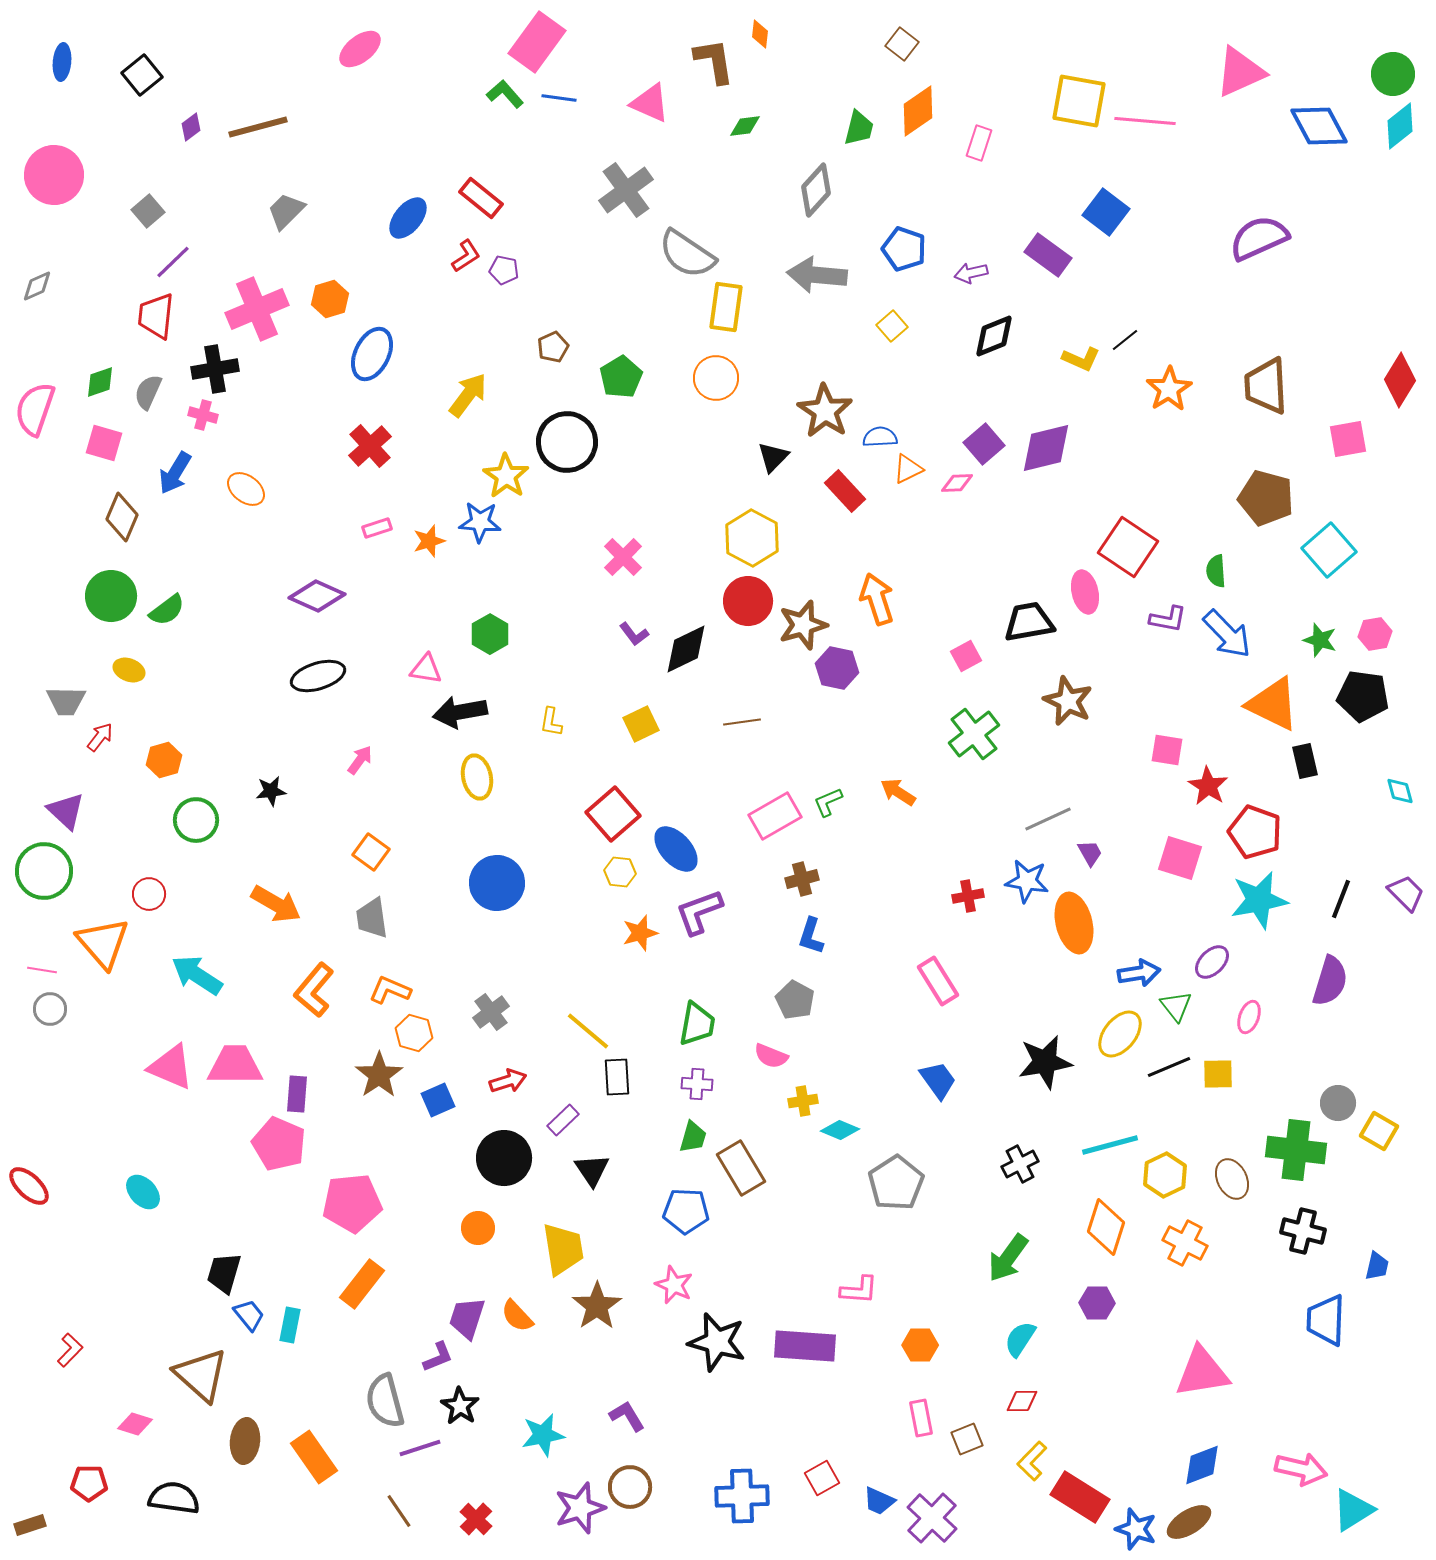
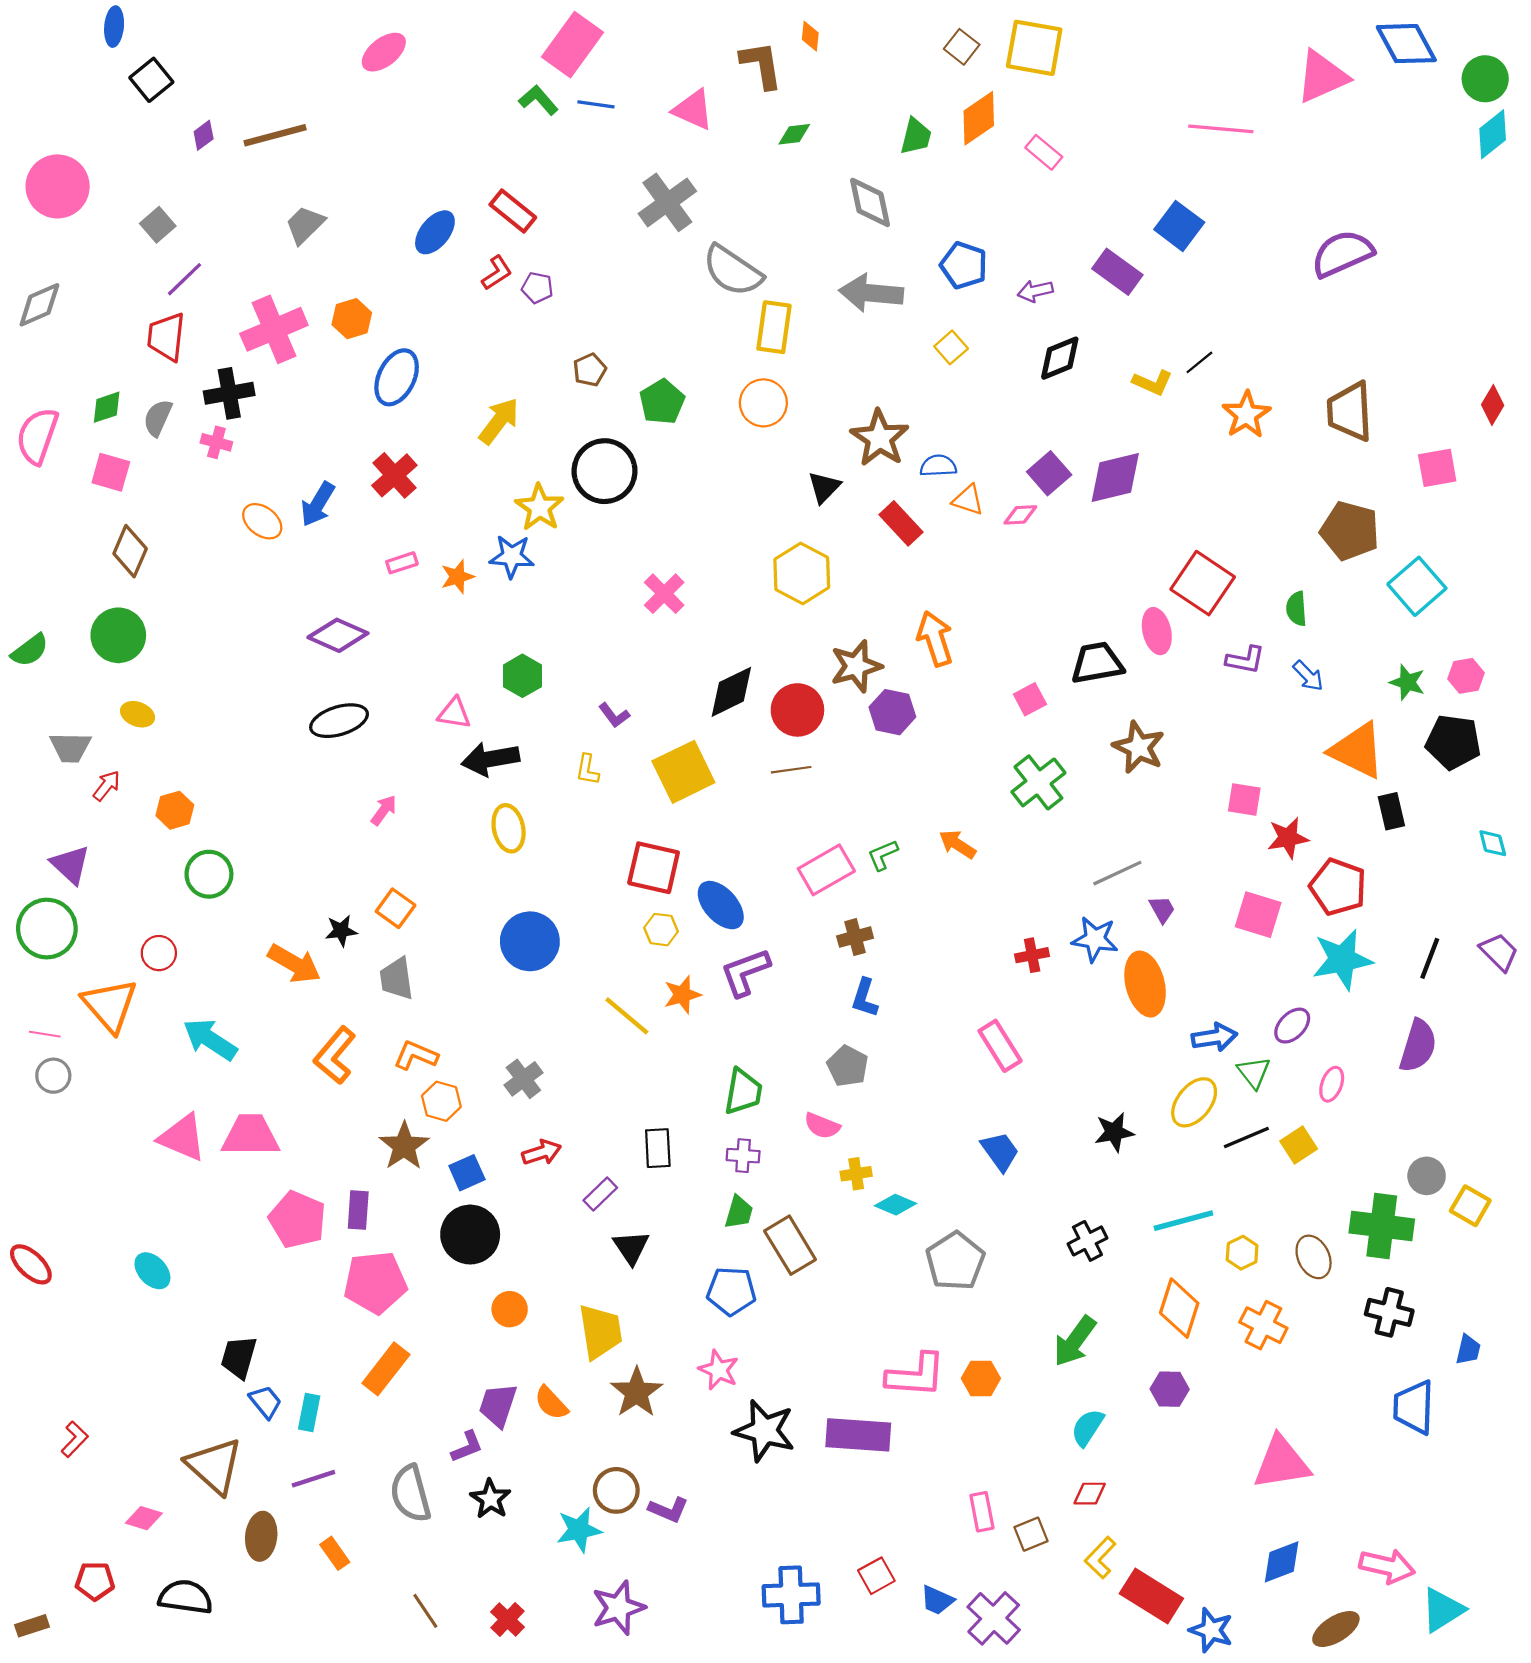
blue ellipse: (62, 62) -> (114, 27), moved
yellow square: (1079, 101) -> (1034, 48), moved
blue diamond: (1319, 126) -> (1406, 44), moved
pink rectangle: (979, 143) -> (1044, 152), turned -68
gray diamond: (816, 190) -> (870, 202), turned -54
gray diamond: (37, 286) -> (39, 305), size x1.4
red diamond: (1400, 380) -> (1493, 405), size x0.7
orange triangle: (908, 469) -> (968, 500), turned 44
blue arrow: (175, 473) -> (318, 504), moved
red circle: (748, 601) -> (797, 710), moved
green semicircle: (167, 610) -> (30, 650), moved
purple L-shape: (634, 634) -> (614, 715), moved
blue arrow: (1227, 634) -> (1308, 676), size x0.6
yellow square: (641, 724) -> (683, 772), size x1.6
red star: (1208, 786) -> (1288, 838), turned 30
black star: (271, 791) -> (341, 931), moved
red square: (613, 814) -> (654, 868), turned -36
yellow line: (588, 1031) -> (627, 1016), moved
black star: (1045, 1062) -> (1114, 1132), size x0.7
yellow square: (1218, 1074) -> (1299, 1145), turned -32
purple rectangle: (297, 1094) -> (358, 1210), moved
black circle: (504, 1158) -> (470, 1235), moved
yellow hexagon: (1165, 1175) -> (1242, 1253), size x0.7
pink L-shape: (859, 1290) -> (916, 1375), size x1.5
orange hexagon: (920, 1345) -> (981, 1378), moved
purple L-shape: (627, 1416) -> (668, 1510), turned 144
purple line: (420, 1448) -> (313, 1479), moved
orange rectangle: (314, 1457) -> (335, 1553), size x0.6
brown circle: (630, 1487) -> (616, 1490), moved
brown ellipse: (1189, 1522) -> (1336, 1629), moved

